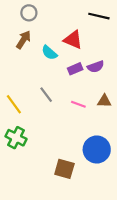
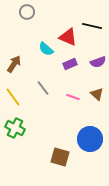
black line: (99, 16) -> (92, 26), moved
brown arrow: (24, 40) -> (14, 64), moved
purple semicircle: (96, 67) -> (98, 62), moved
brown triangle: (104, 101) -> (97, 94), turned 40

